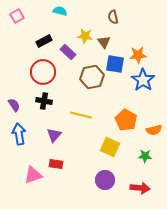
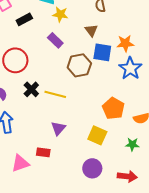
yellow star: (85, 36) -> (60, 14), moved
black rectangle: (44, 41) -> (24, 19), moved
red circle: (43, 72) -> (15, 60), moved
black cross: (44, 101) -> (31, 89), turned 35
yellow line: (81, 115) -> (55, 94), moved
purple triangle: (54, 135) -> (58, 128), moved

